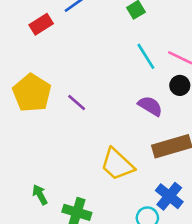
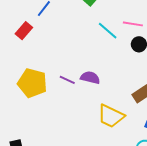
purple semicircle: (150, 106) -> (90, 78), moved

